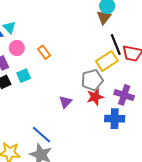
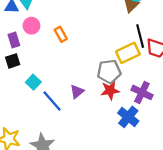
cyan square: (24, 76) -> (33, 82), moved, turned -32
blue cross: (115, 119) -> (128, 117), turned 30
blue line: (42, 135) -> (52, 101), moved

